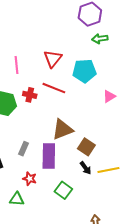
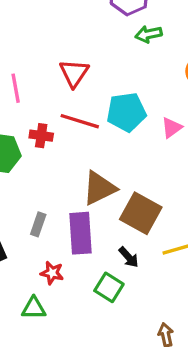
cyan pentagon: (84, 71) -> (126, 112), moved
brown square: (86, 147) -> (141, 213), size x1.4
black arrow: (86, 168) -> (129, 257), moved

